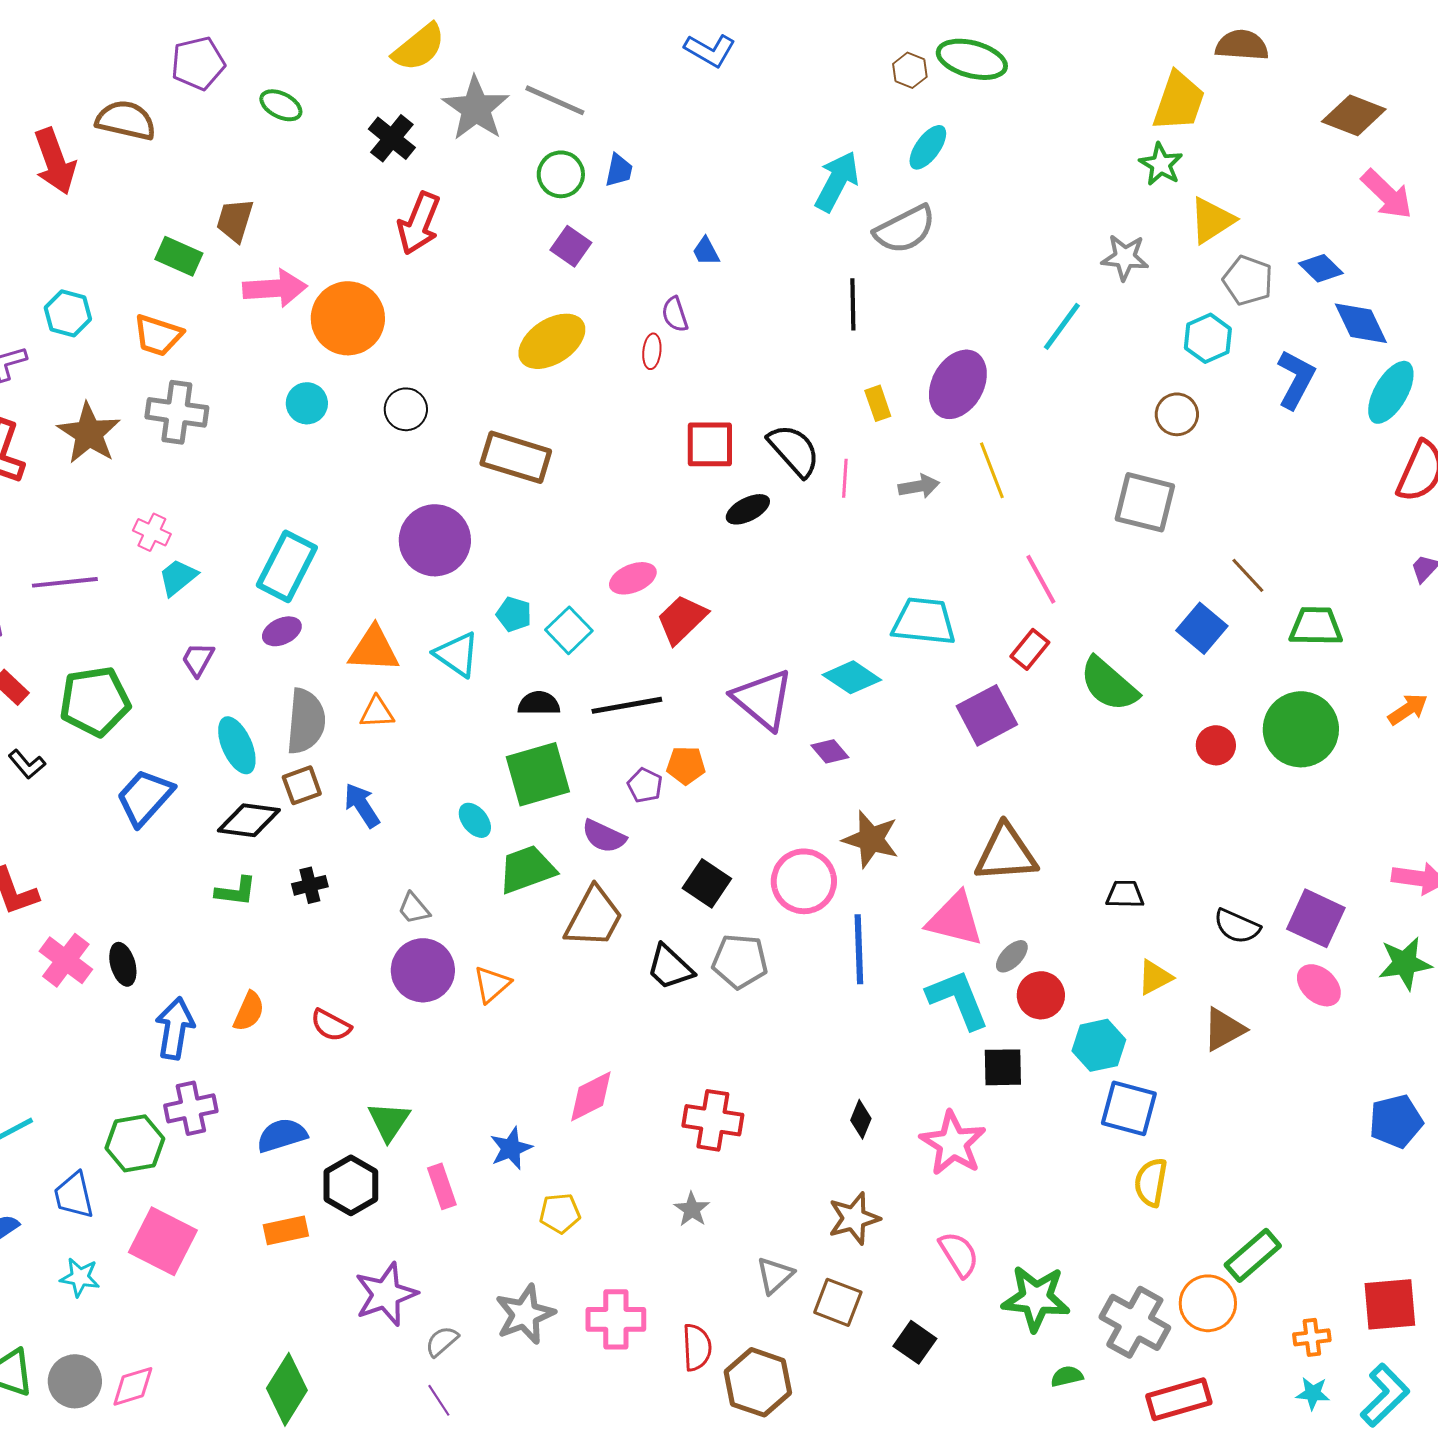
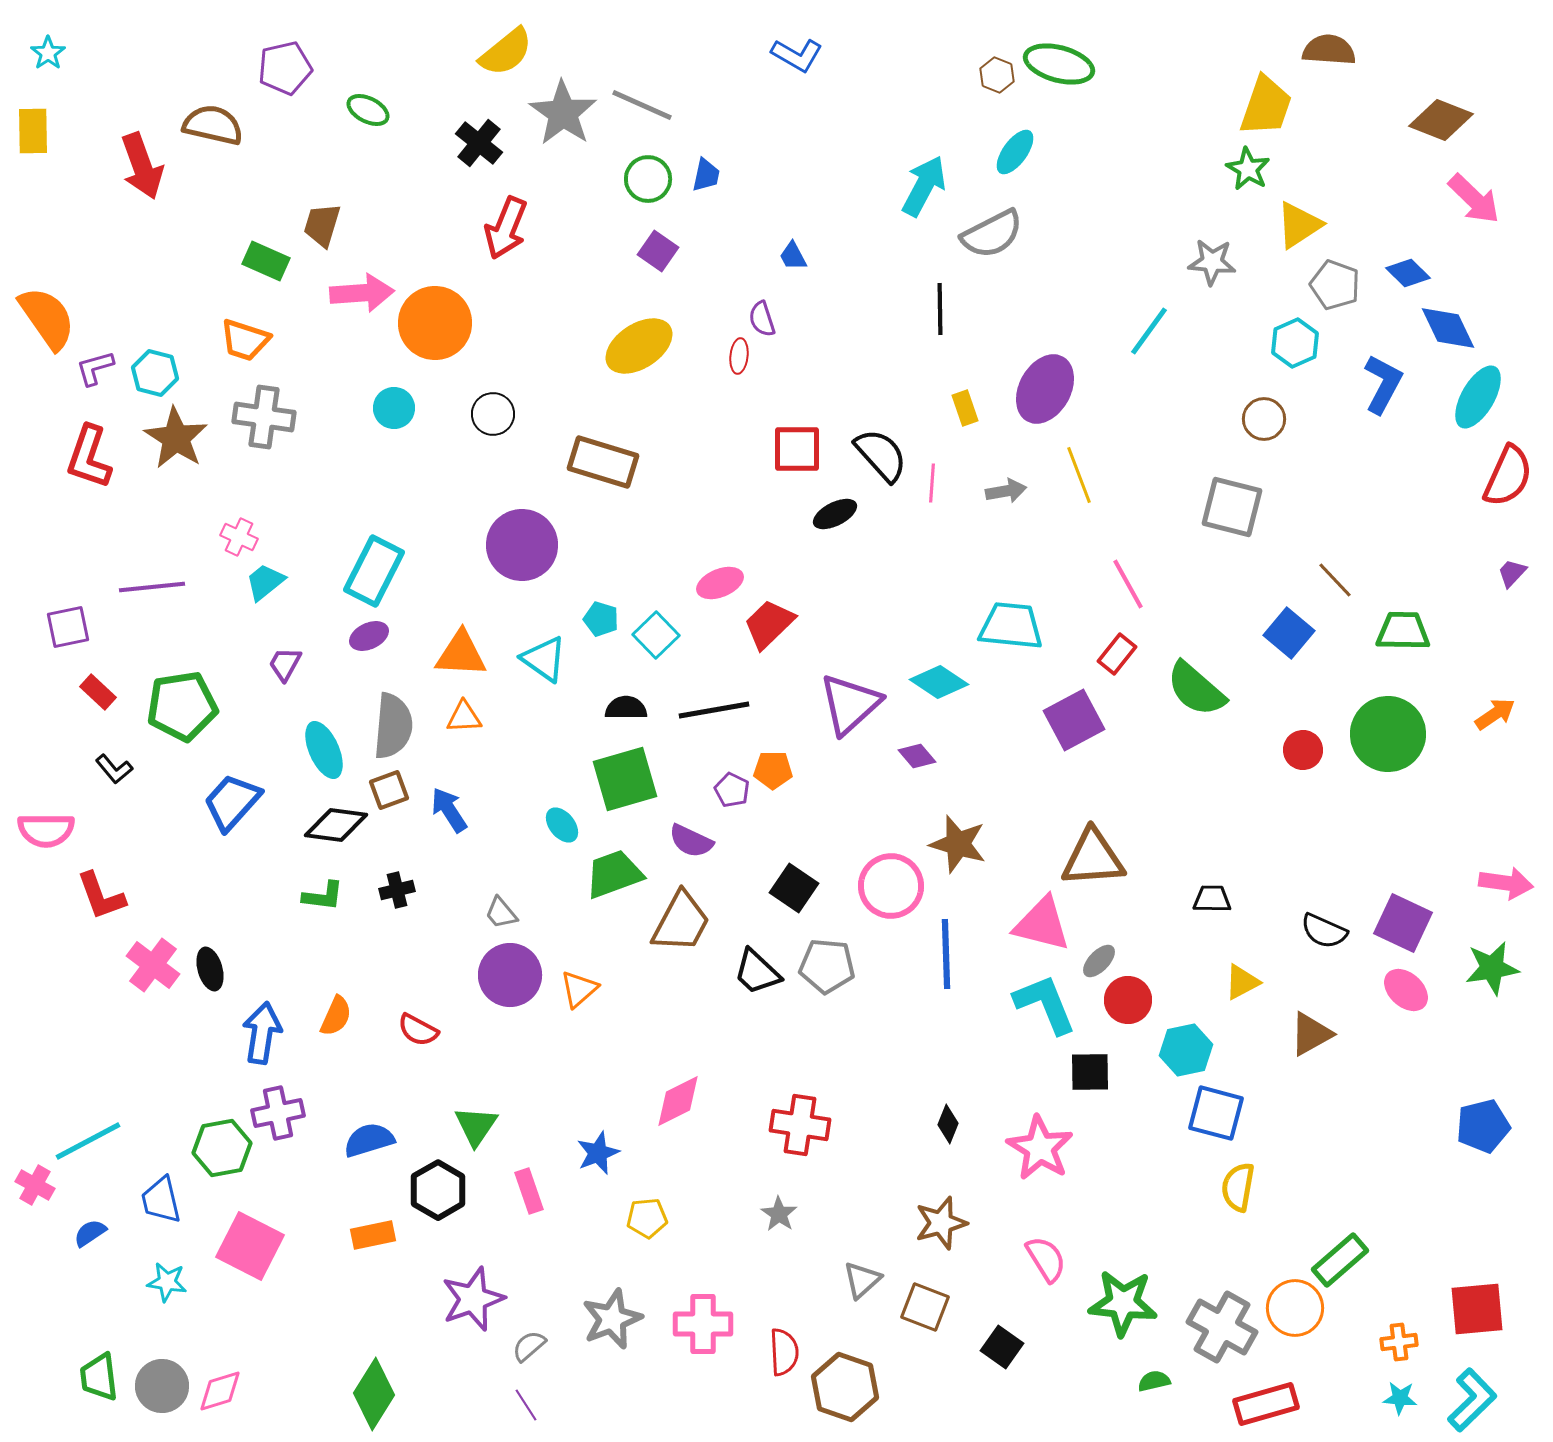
cyan hexagon: (68, 313) -> (155, 373), moved
purple triangle: (763, 699) -> (850, 704), turned 38

